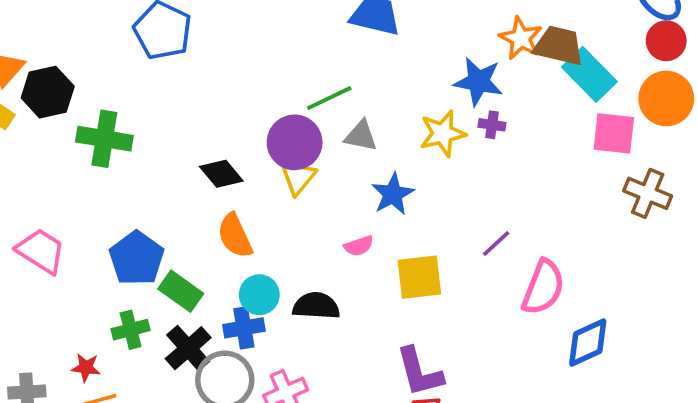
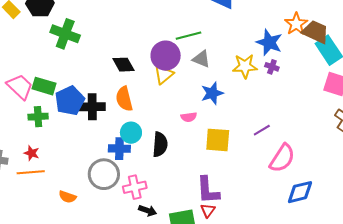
green rectangle: (181, 291) -> (44, 86), moved, turned -30
black semicircle: (316, 306) -> (160, 144), turned 80
green cross: (131, 330) -> (38, 117), moved
black cross: (188, 348) -> (92, 107), moved, turned 30

